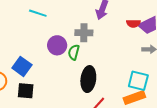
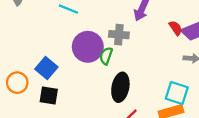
red semicircle: (133, 23) -> (176, 28), turned -128
purple circle: (57, 45) -> (88, 47), size x1.4

